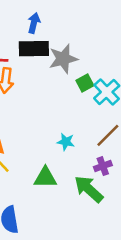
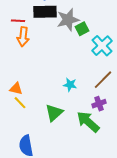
green square: (85, 83) -> (82, 29), moved
green triangle: (45, 178) -> (54, 113), turned -42

